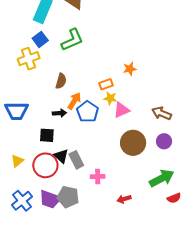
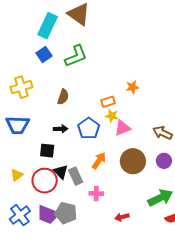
yellow cross: (29, 59) -> (21, 87), moved
orange arrow: (74, 101) -> (99, 161), moved

